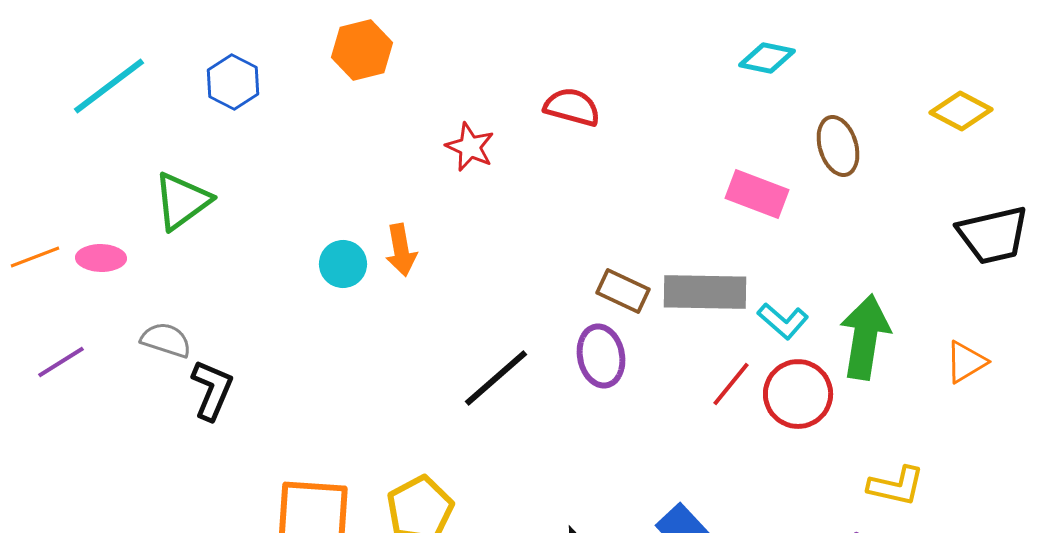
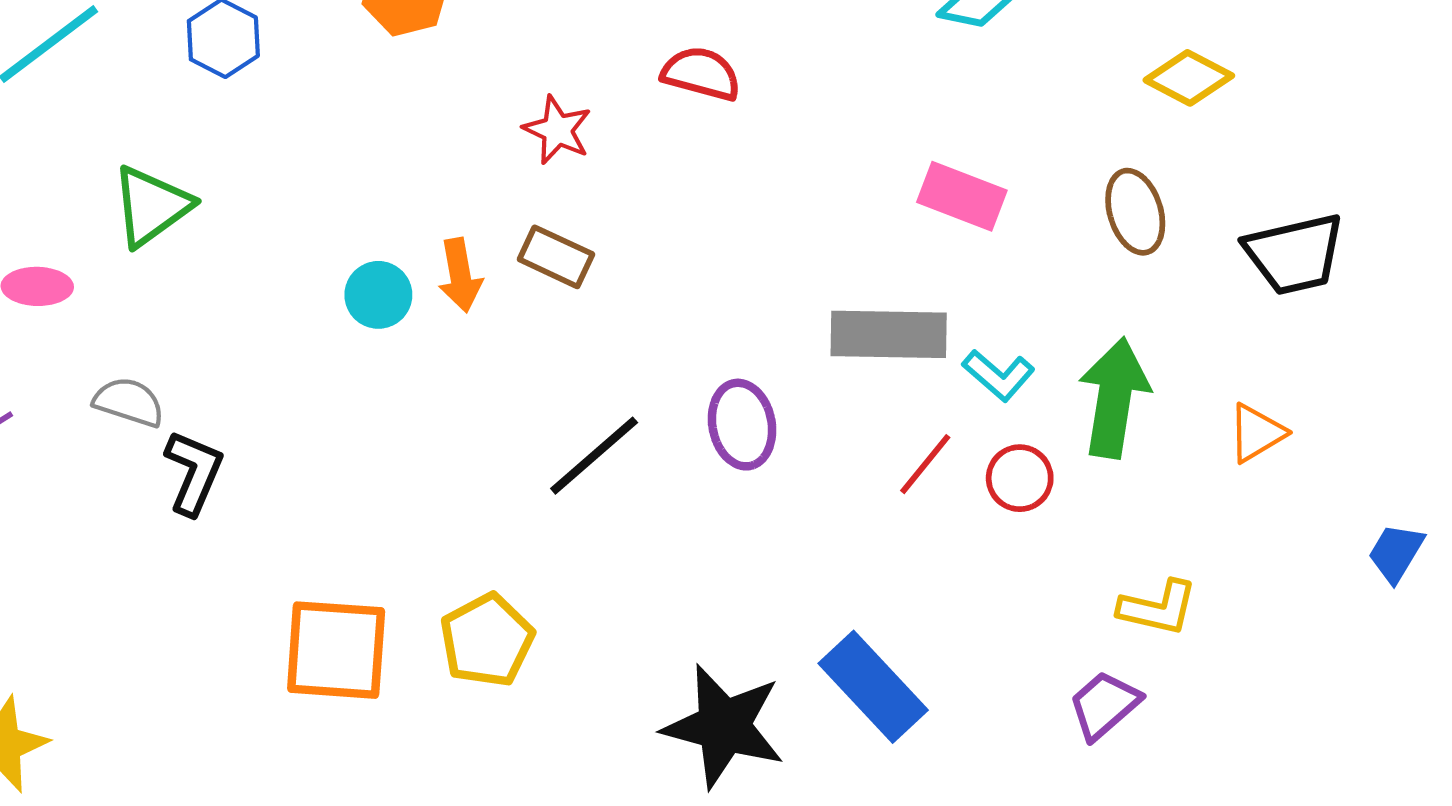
yellow diamond: (961, 111) -> (1189, 78), moved
brown ellipse: (838, 146) -> (1135, 212), moved
brown rectangle: (623, 291) -> (556, 257), moved
red circle: (798, 394) -> (1020, 478), size x0.7

